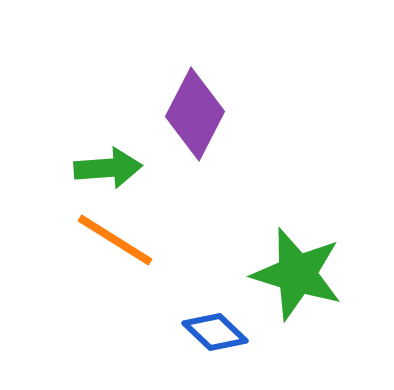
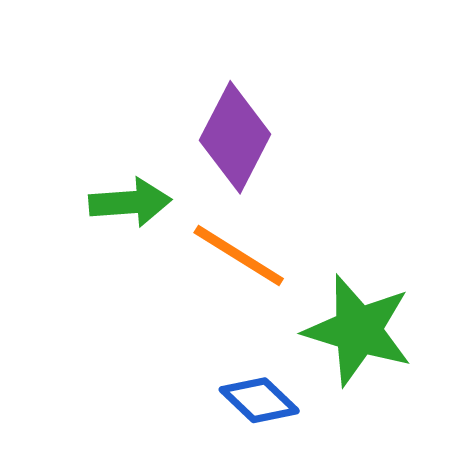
orange line: (115, 240) -> (239, 256), moved

